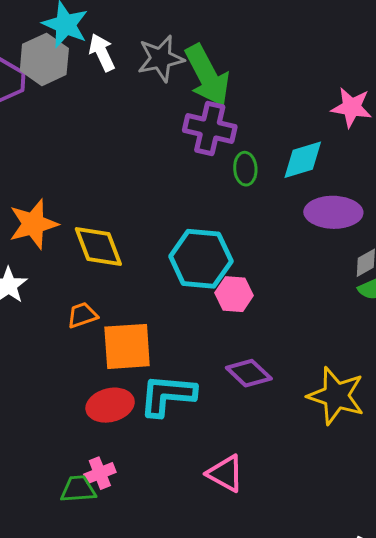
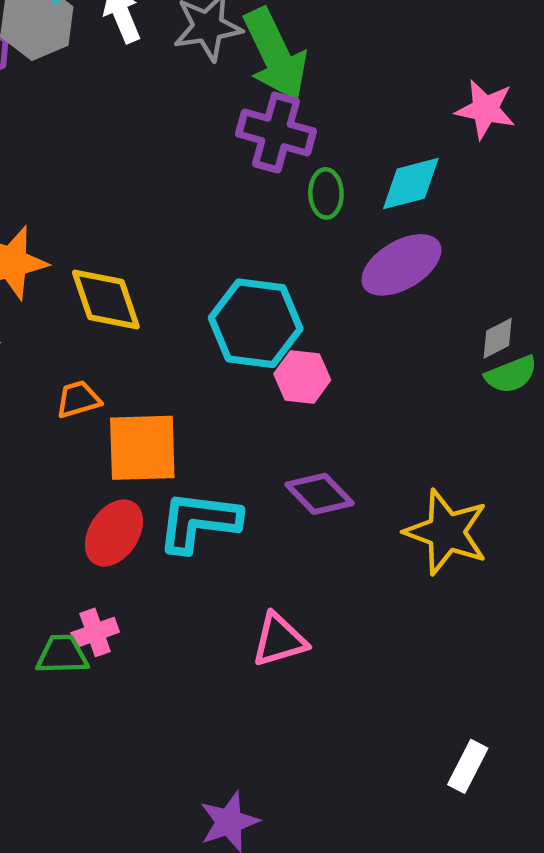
purple ellipse: (333, 212) -> (401, 265), moved, turned -34
red ellipse: (110, 405) -> (114, 533), turned -45
pink triangle: (225, 473) -> (279, 640), turned -48

